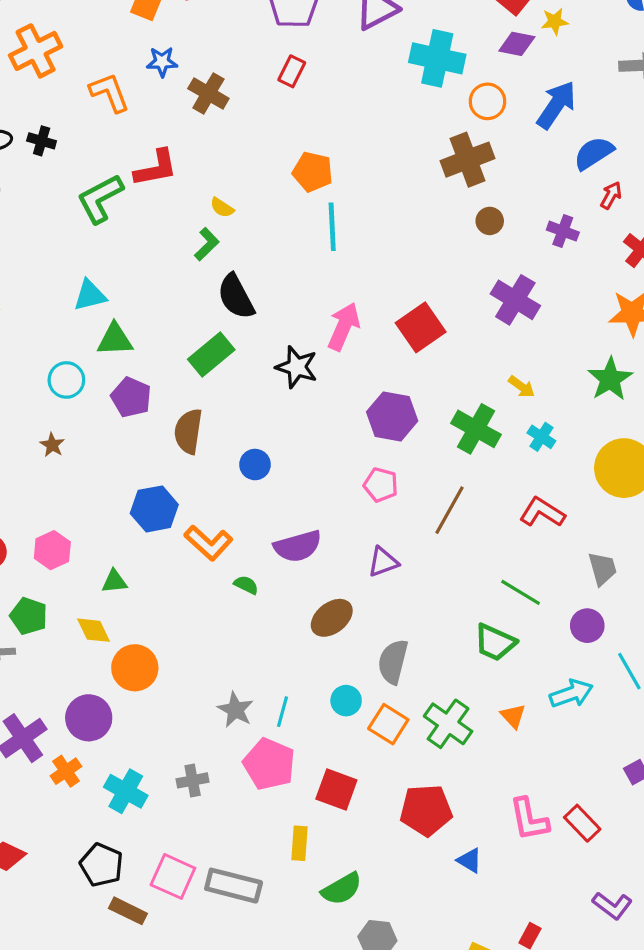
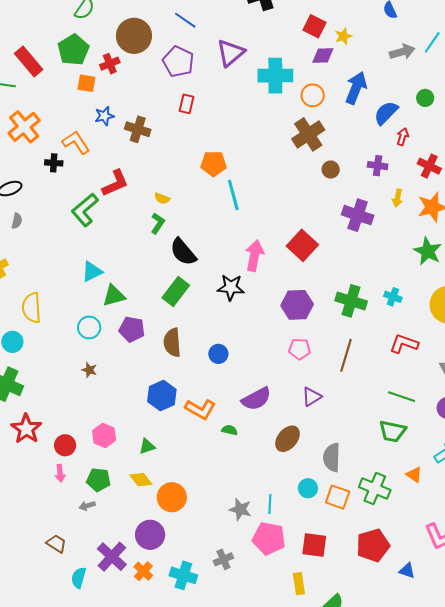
black cross: (42, 141) -> (54, 163), moved
yellow arrow: (522, 387) -> (398, 198), moved, turned 78

